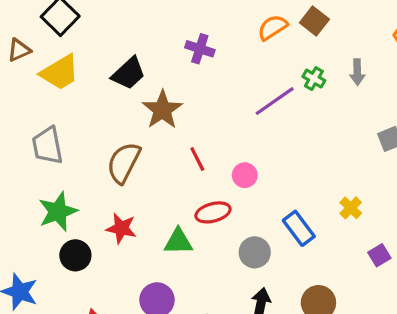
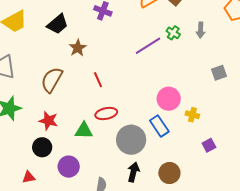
brown star: (162, 110) -> (78, 48), size x0.7
pink circle: (245, 175) -> (169, 99), moved, size x1.5
yellow cross: (351, 208) -> (192, 115), turned -32
gray circle: (255, 252) -> (131, 140), size x1.5
black circle: (75, 255) -> (42, 147), moved

